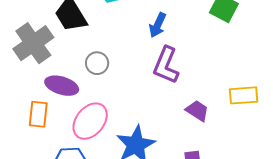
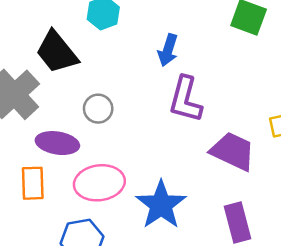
purple trapezoid: (197, 111) -> (233, 151), size x1.5
pink ellipse: (90, 121) -> (99, 183), turned 51

